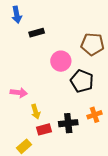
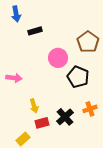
brown pentagon: (92, 44) -> (88, 42), turned 30
pink arrow: (19, 93) -> (14, 78), moved
black cross: (68, 123) -> (65, 117), turned -36

